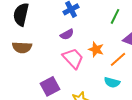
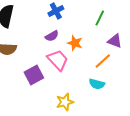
orange star: (96, 49) -> (75, 43), moved
purple square: (50, 86) -> (34, 75), moved

